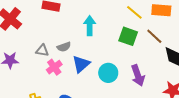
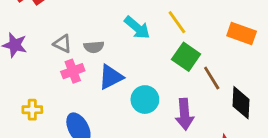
yellow line: (134, 12) -> (177, 22), moved
cyan arrow: (90, 26) -> (137, 28), turned 114
brown line: (154, 36) -> (212, 78), moved

